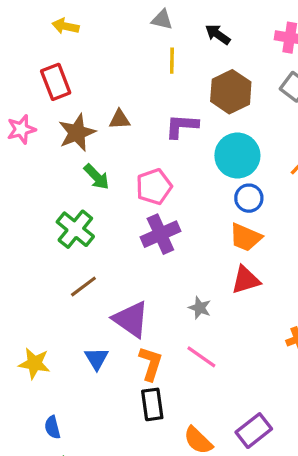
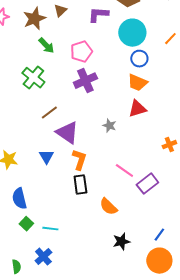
brown triangle: (120, 120) -> (60, 11), turned -40
brown line: (83, 287) -> (49, 113), moved
pink line: (201, 357) -> (124, 171), moved
blue semicircle: (52, 427) -> (19, 199), size x1.5
purple rectangle: (254, 431) -> (147, 184), moved

